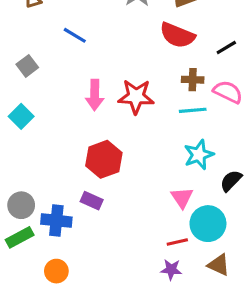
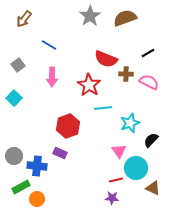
red semicircle: (177, 35) -> (106, 59), moved
pink arrow: (95, 95) -> (52, 77), moved
red star: (136, 97) -> (89, 85), turned 30
cyan line: (193, 110) -> (103, 108), moved
green rectangle: (20, 237) -> (21, 187), moved
brown triangle: (219, 265) -> (153, 188), moved

